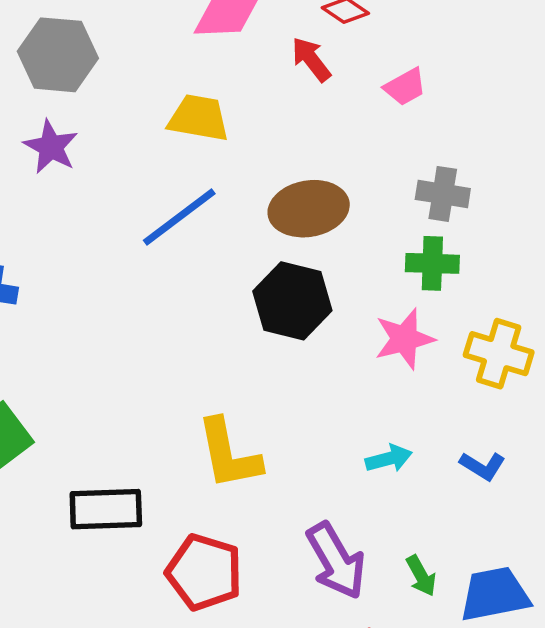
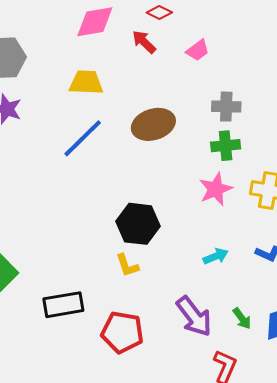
black hexagon: (292, 301) -> (138, 224), moved
yellow L-shape: (229, 454) -> (127, 265), size x0.6

